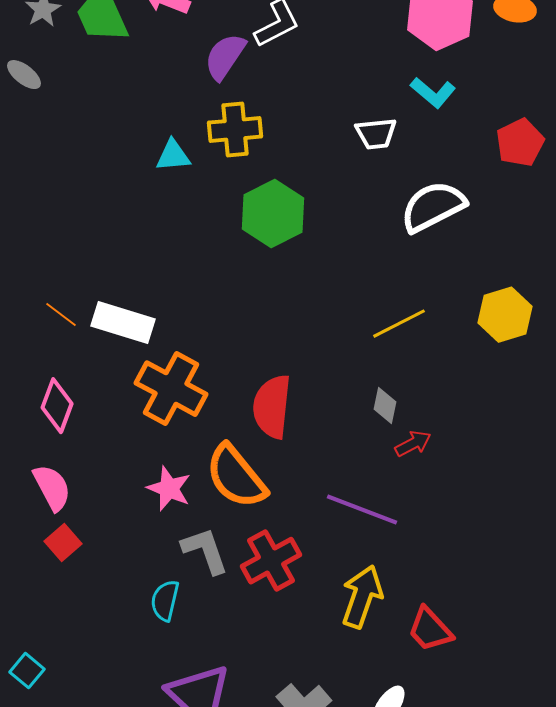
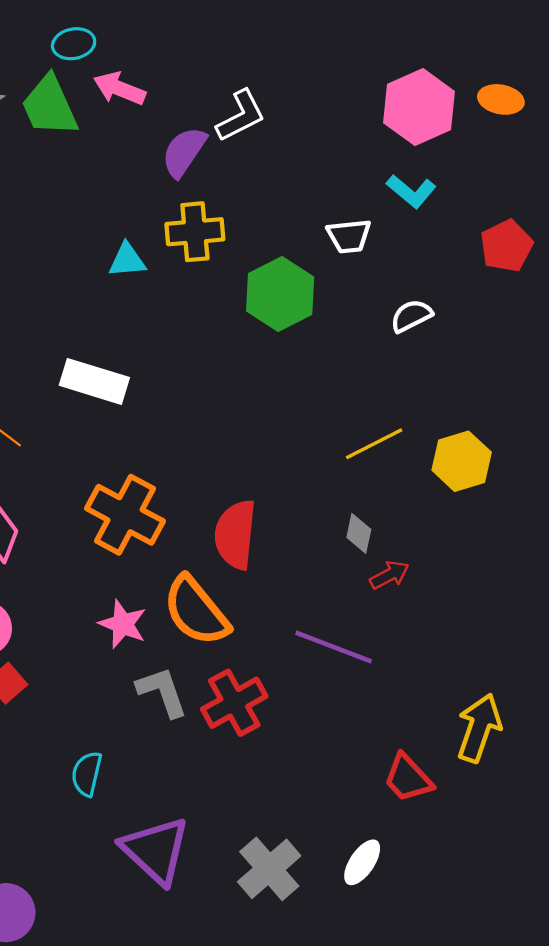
white semicircle: (433, 207) -> (411, 316), size x0.6
green hexagon: (273, 214) -> (280, 294), moved
yellow hexagon: (505, 315) -> (462, 461), moved
white rectangle: (123, 323) -> (94, 381), moved
yellow arrow: (362, 597) -> (479, 728), moved
cyan semicircle: (165, 601) -> (87, 774), moved

